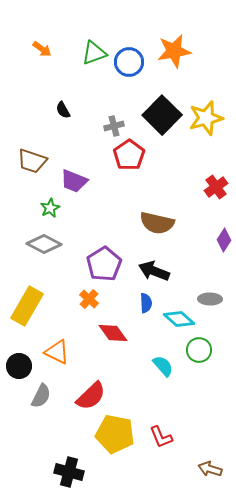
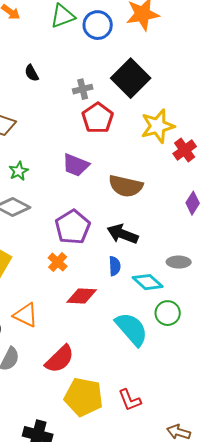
yellow star: (206, 118) -> (158, 126), moved
purple trapezoid: (74, 181) -> (76, 165), moved
red diamond: (113, 333) -> (82, 296), turned -52
cyan semicircle: (163, 366) -> (132, 329), size x1.6

